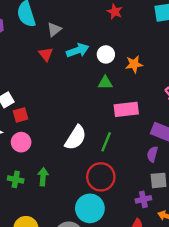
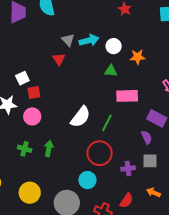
gray triangle: (54, 29) -> (68, 40), moved, turned -40
red triangle: (46, 54) -> (59, 59), moved
purple semicircle: (152, 154) -> (147, 137), turned 136
purple cross: (143, 199) -> (128, 168), moved
cyan circle: (90, 208) -> (87, 180), size x0.7

